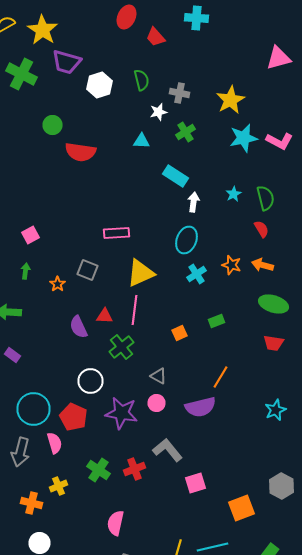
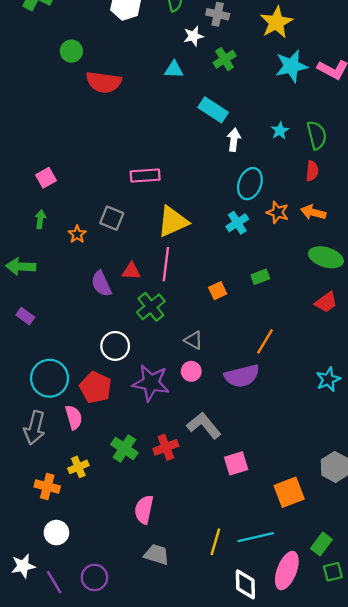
red semicircle: (262, 229) -> (312, 171), turned 36
cyan ellipse: (186, 240) -> (250, 184), moved
red trapezoid: (274, 343) -> (326, 302), turned -45

